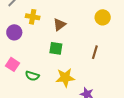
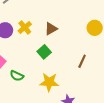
yellow cross: (33, 17) -> (25, 27), moved, turned 32
green square: (56, 48) -> (44, 52), turned 32

